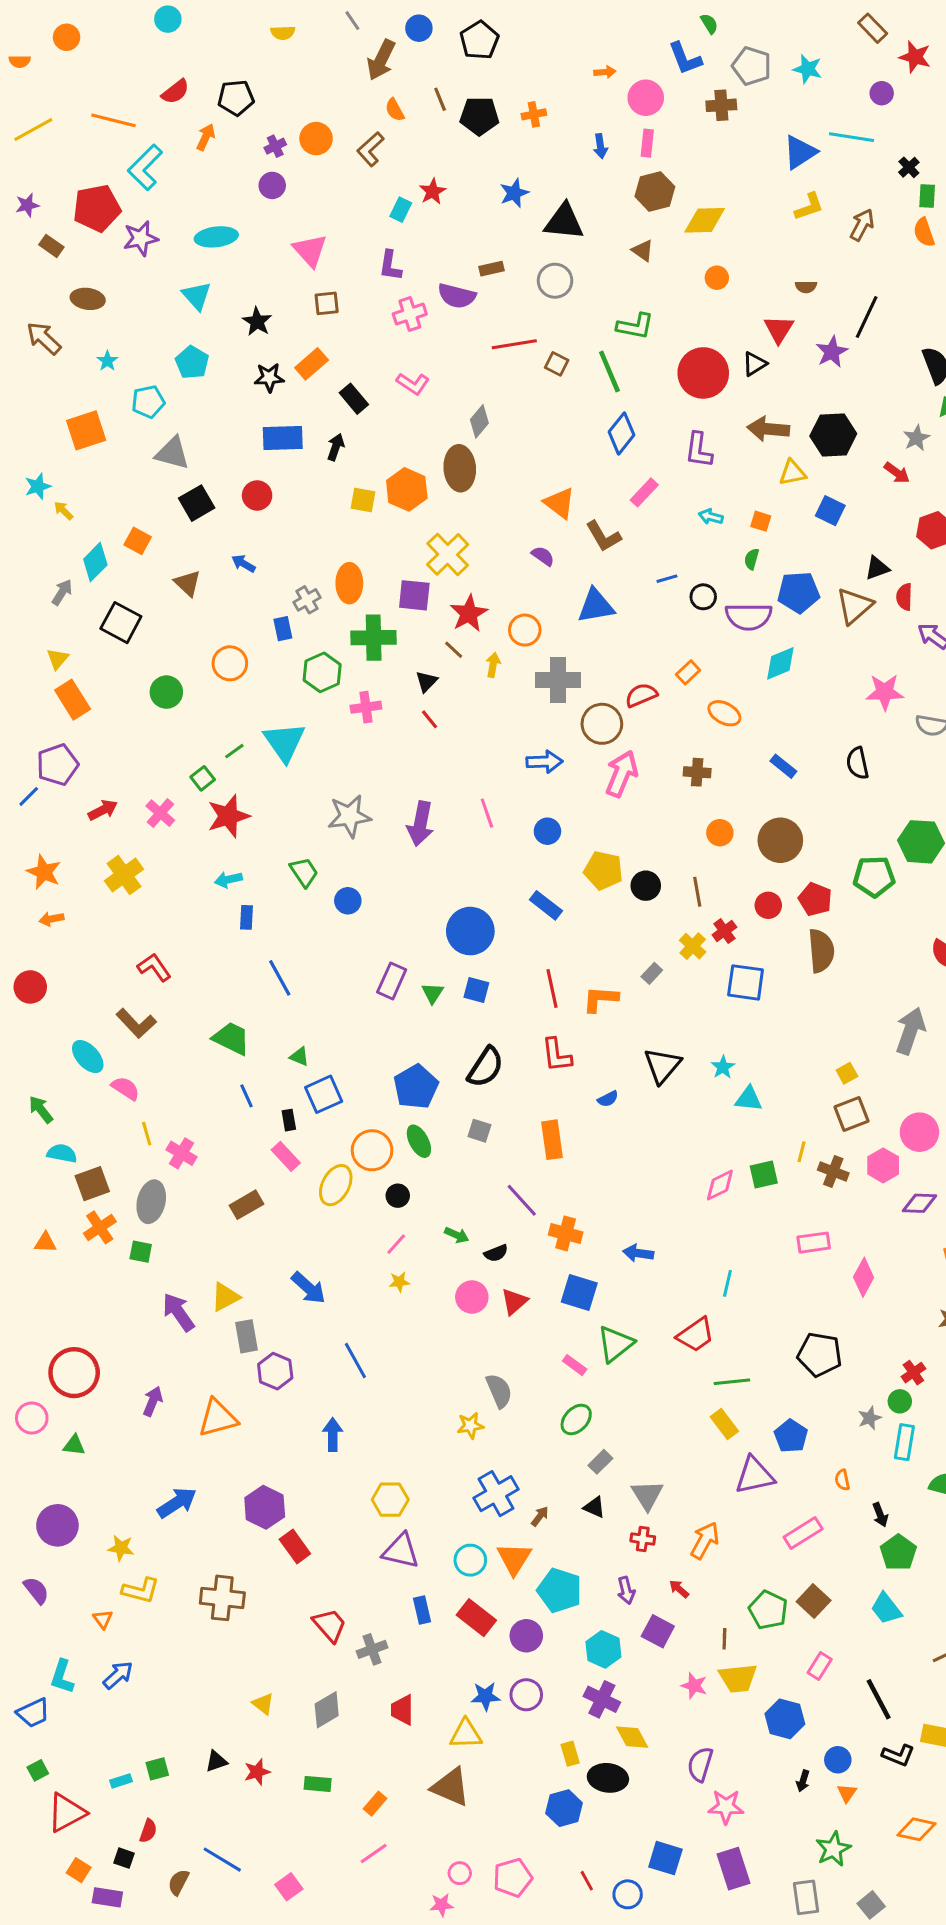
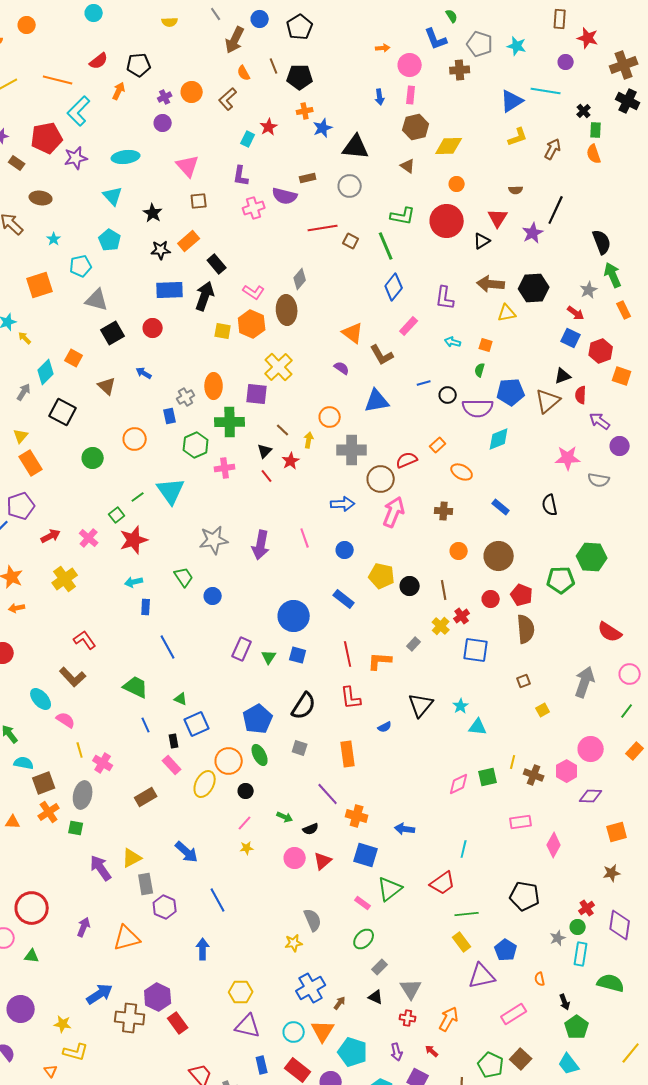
brown rectangle: (873, 28) -> (560, 19), turned 48
orange cross: (534, 114) -> (305, 111), moved
red circle: (703, 373) -> (447, 221), moved
pink L-shape: (413, 384) -> (254, 292), moved
black arrow: (336, 447) -> (205, 296), size x1.6
blue square: (830, 511) -> (571, 338), moved
red star: (469, 613) -> (291, 461), moved, size x0.7
brown square: (851, 1114) -> (524, 681), moved, size x0.6
brown cross: (222, 1598) -> (130, 1018), moved

